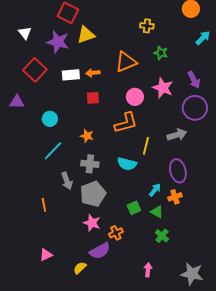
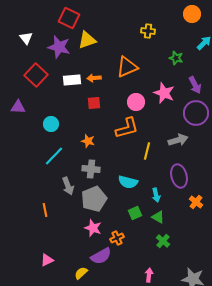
green star: (161, 53) -> (176, 58), moved
cyan semicircle: (127, 164) -> (128, 182), moved
cyan arrow: (155, 190) -> (156, 195), turned 128
orange cross: (175, 197) -> (196, 202), moved, turned -32

